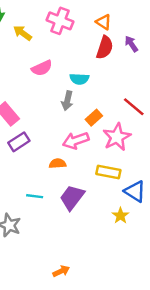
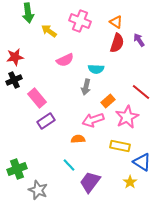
cyan line: (35, 196) -> (69, 165), moved, turned 40
purple trapezoid: (72, 197) -> (90, 182), moved

